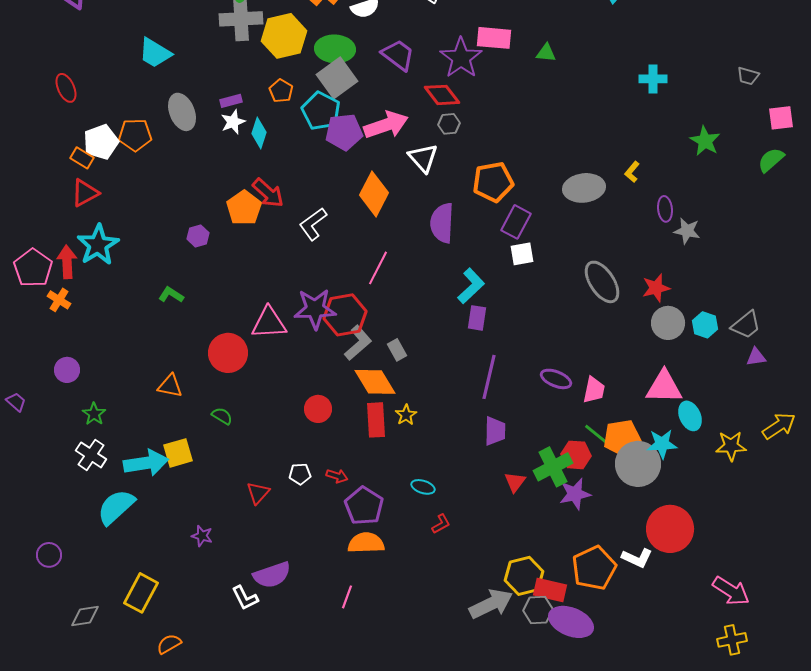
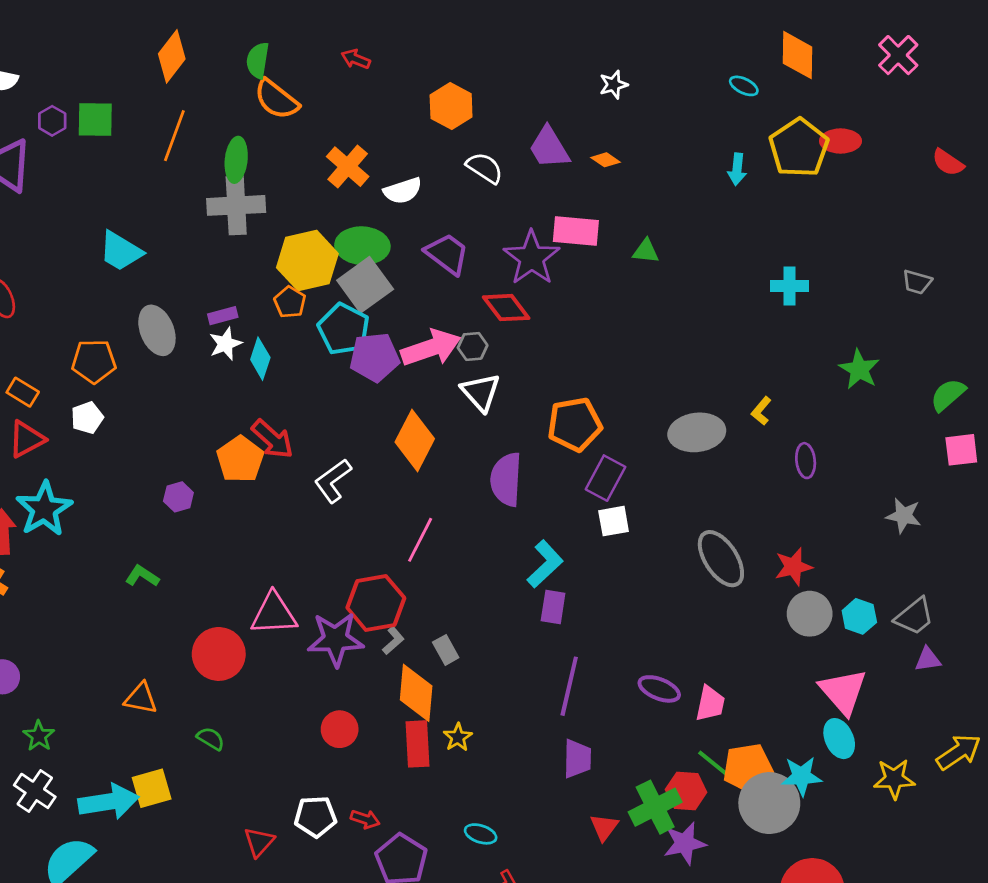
yellow hexagon: (284, 36) -> (307, 261), moved
pink square: (781, 118) -> (961, 450), moved
gray hexagon: (449, 124) -> (473, 346), moved
white pentagon: (101, 142) -> (87, 418), moved, size x0.7
gray star: (687, 231) -> (904, 516), moved
purple star: (315, 309) -> (336, 639), moved
gray L-shape: (358, 343) -> (393, 641), size x0.6
orange diamond: (375, 382) -> (416, 693), turned 36
pink triangle: (664, 387) -> (843, 692), moved, turned 48
white pentagon: (300, 474) -> (315, 816), size x1.4

